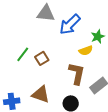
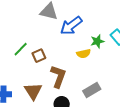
brown L-shape: (77, 73) -> (58, 76), moved
brown triangle: (41, 94) -> (33, 91), turned 30

